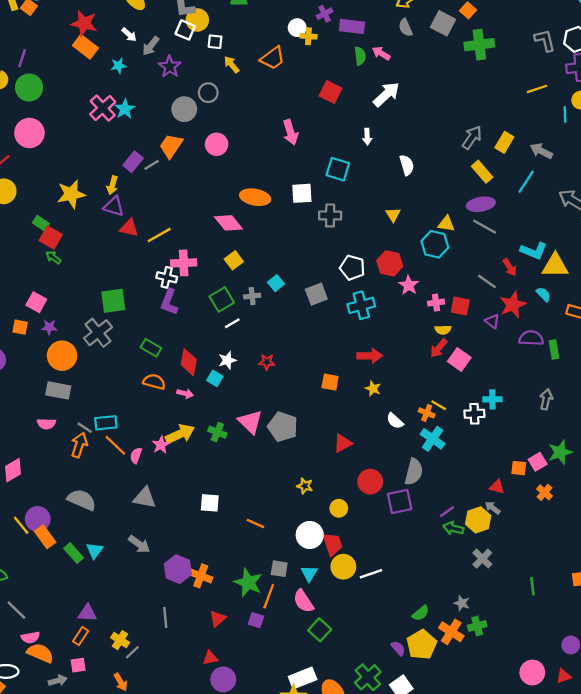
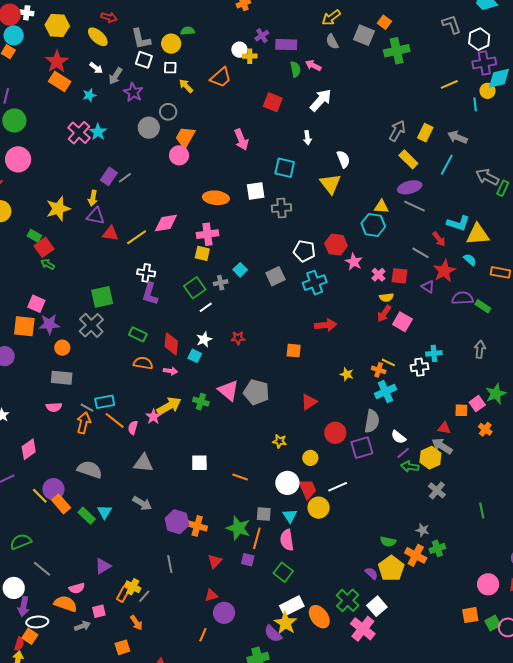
yellow circle: (197, 20) -> (171, 44), moved
red star: (84, 23) -> (57, 62), turned 30
gray L-shape: (545, 40) -> (452, 24), moved
orange trapezoid: (171, 146) -> (185, 137), moved
yellow triangle: (393, 215) -> (330, 184), moved, size x1.6
pink diamond: (228, 223) -> (166, 223), moved, turned -55
red square: (51, 238) -> (44, 247), turned 30
yellow square: (234, 260) -> (202, 253), turned -35
pink cross: (184, 263) -> (207, 234), moved
pink cross: (436, 303) -> (378, 275), turned -32
orange square: (20, 327) -> (24, 326), size x1.6
purple star: (49, 327) -> (49, 324), size x1.5
green rectangle: (554, 350) -> (483, 306), turned -42
orange circle: (62, 356) -> (62, 348), size x0.6
yellow star: (373, 389) -> (347, 374), moved
white semicircle: (395, 421) -> (399, 437), moved
cyan cross: (433, 439) -> (386, 392), turned 35
gray arrow: (493, 508) -> (442, 446), size x1.5
white line: (371, 574) -> (338, 487), moved
pink semicircle: (303, 601) -> (287, 540), turned 30
purple triangle: (87, 613) -> (103, 566), turned -30
green semicircle: (421, 613) -> (388, 542), turned 56
green square: (320, 630) -> (283, 572), moved
orange rectangle: (81, 636) -> (123, 594), moved
pink semicircle: (30, 637) -> (77, 588), moved

